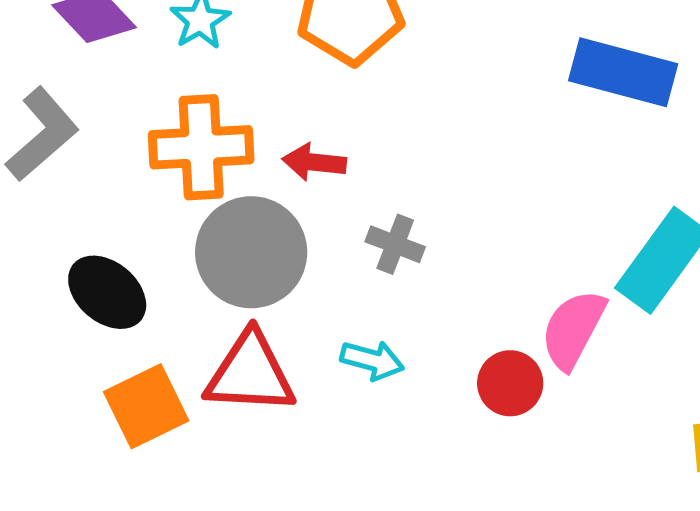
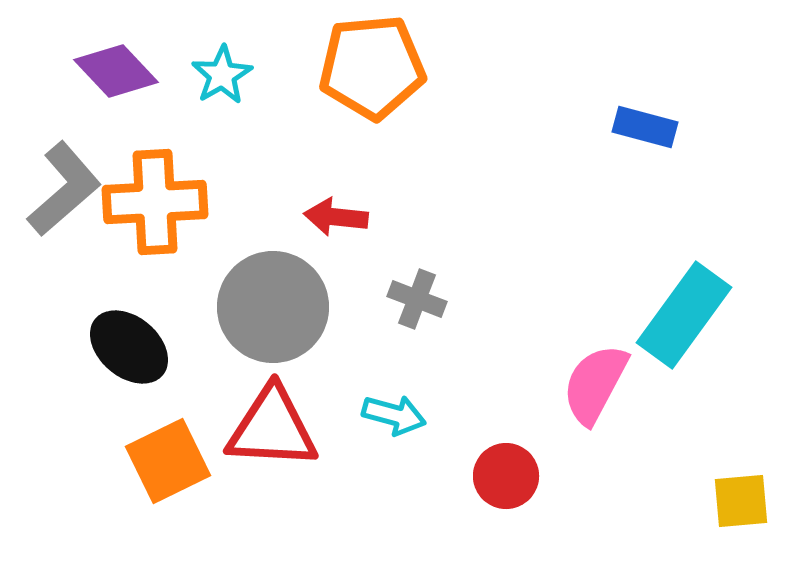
blue rectangle: (623, 72) -> (645, 127), size x0.6
orange cross: (201, 147) -> (155, 202), moved
red circle: (510, 383) -> (506, 476), moved

